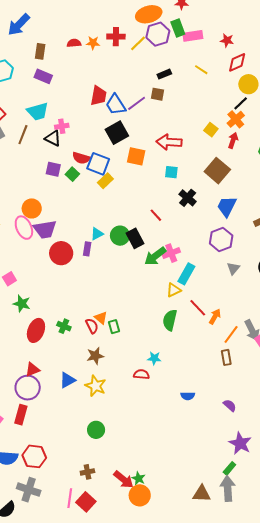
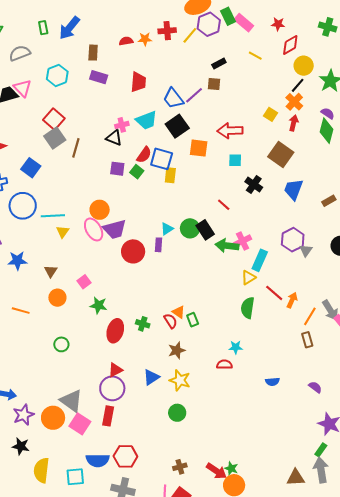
pink rectangle: (193, 36) -> (244, 23), turned 54
red trapezoid: (99, 96) -> (138, 82), moved
cyan trapezoid: (38, 111) -> (146, 120), moved
brown line: (23, 135) -> (76, 148), moved
red semicircle: (81, 158) -> (144, 155), turned -66
yellow rectangle: (105, 181) -> (170, 175), turned -35
purple hexagon: (221, 240) -> (293, 240), moved
green arrow: (155, 256) -> (227, 246), turned 50
green circle: (96, 430) -> (177, 413), moved

